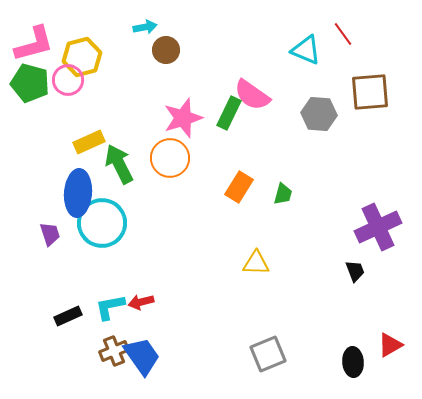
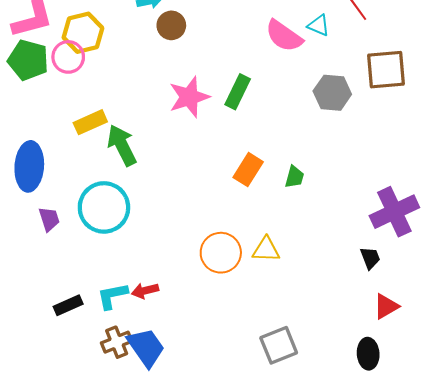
cyan triangle: (306, 50) -> (319, 25), size x0.7
pink semicircle: (252, 95) -> (284, 36), moved
orange circle: (170, 158) -> (221, 253), moved
blue ellipse: (78, 193) -> (29, 166), moved
red triangle: (390, 345) -> (386, 306), moved

